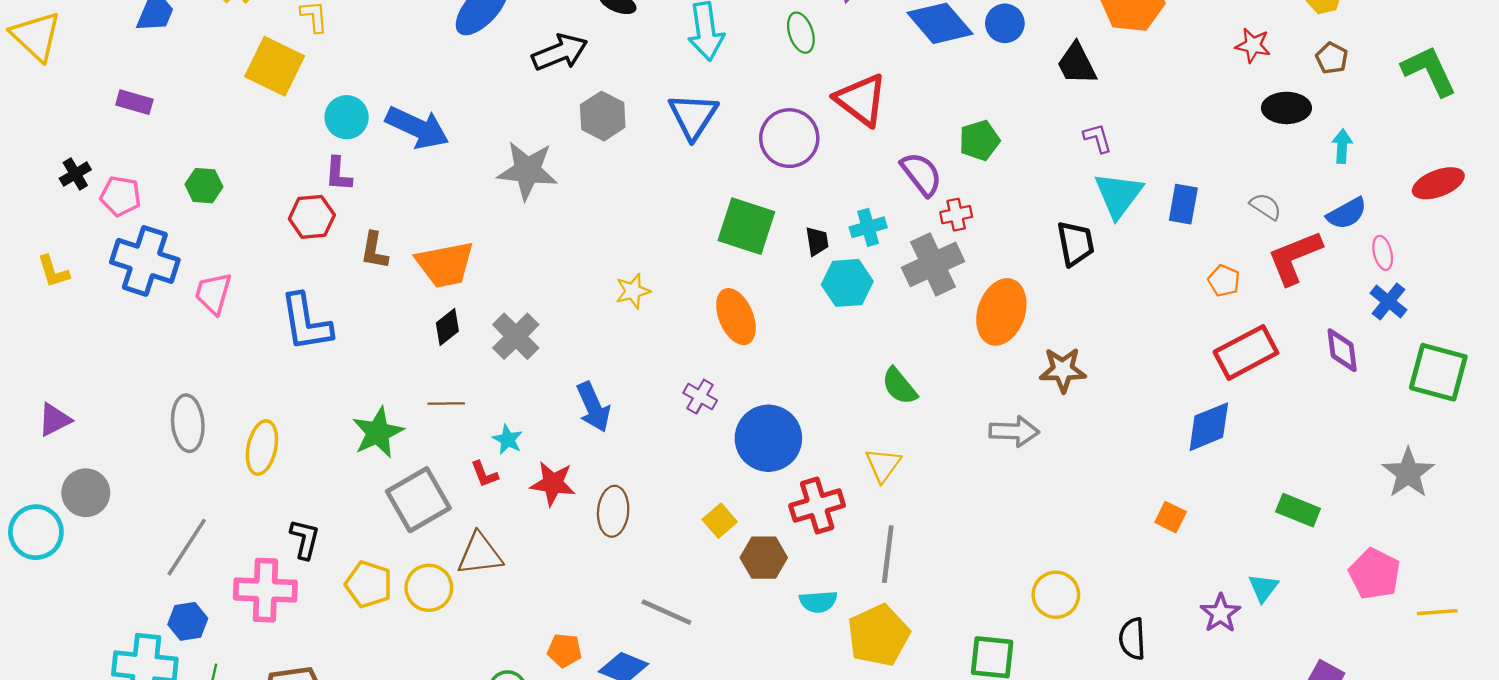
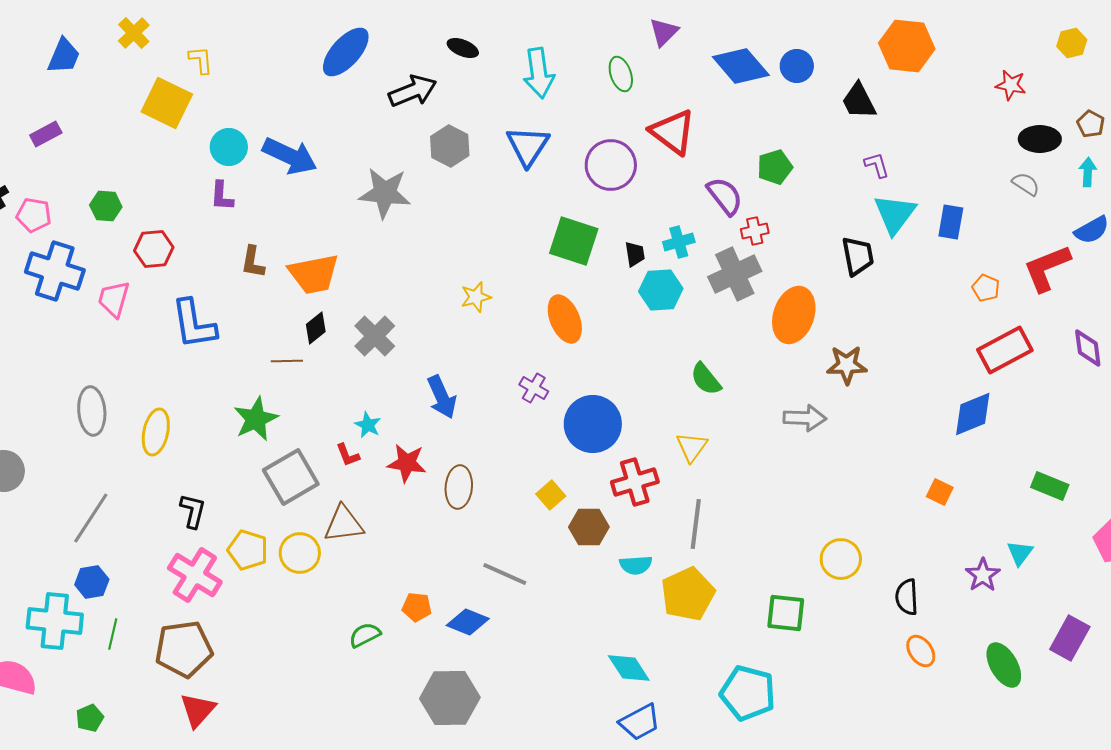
brown pentagon: (1332, 58) -> (1091, 124), moved
purple rectangle: (134, 102) -> (46, 134), turned -44
gray semicircle: (1266, 206) -> (1026, 184), moved
red hexagon: (312, 217) -> (154, 249), moved
brown line: (446, 403) -> (287, 361), moved
pink cross: (265, 590) -> (195, 575), moved, turned 30

